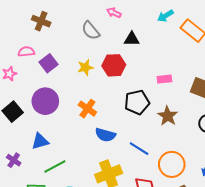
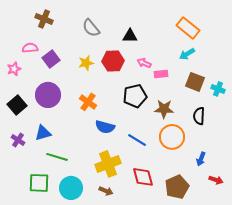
pink arrow: (114, 13) -> (144, 63), moved
cyan arrow: (165, 16) -> (187, 54), moved
brown star: (168, 116) -> (164, 109), turned -30
purple cross: (14, 160) -> (18, 140), moved
orange circle: (172, 164) -> (172, 137), moved
green line: (55, 166) -> (57, 157), turned 45

